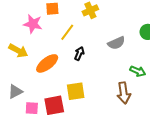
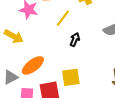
orange ellipse: (47, 63) -> (33, 65), moved

